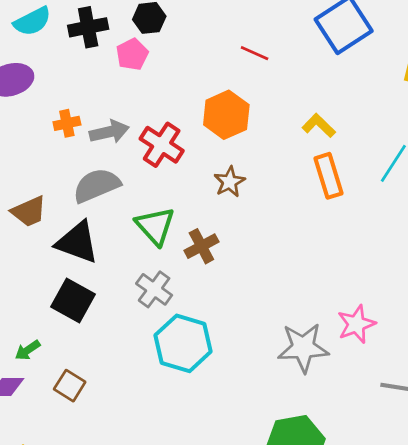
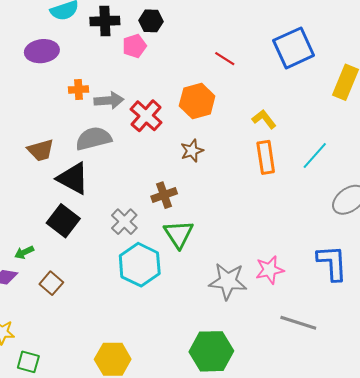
green triangle: (155, 226) -> (179, 234), moved

